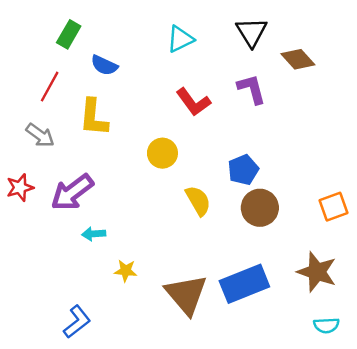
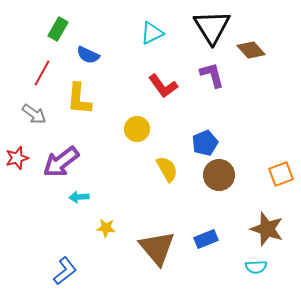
black triangle: (252, 32) -> (212, 27), size x1.4
blue rectangle: (244, 284) -> (206, 239), size x0.6
cyan semicircle: (326, 325) -> (256, 267), moved

